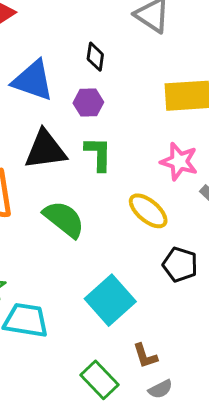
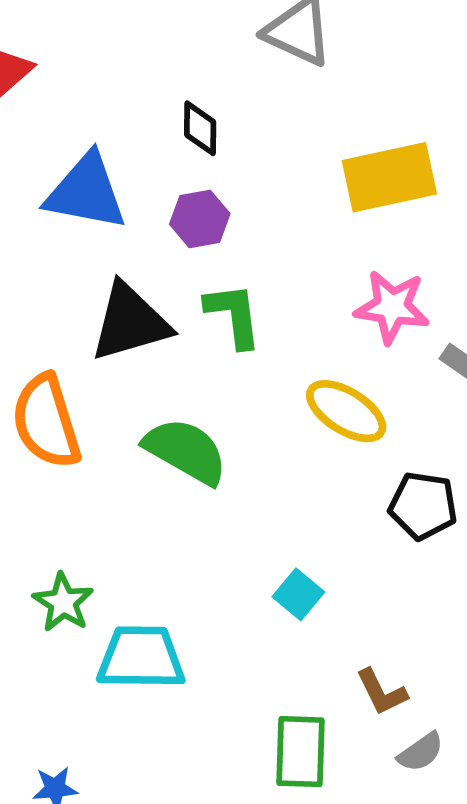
cyan square: (110, 300) -> (298, 594), size x0.5
green rectangle: (100, 380) -> (301, 752), turned 54

